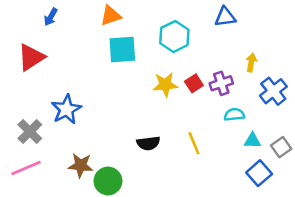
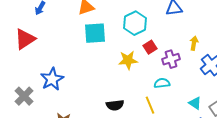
red square: (194, 83) -> (150, 47), moved
cyan semicircle: (234, 115) -> (162, 83), moved
cyan triangle: (253, 141) -> (195, 103), turned 32

